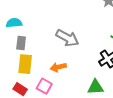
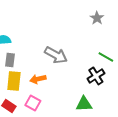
orange arrow: (58, 67) -> (38, 79), moved

